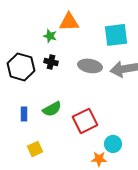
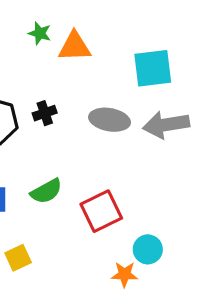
green star: (50, 36) -> (40, 33), moved
black cross: (51, 62) -> (45, 113), turned -32

